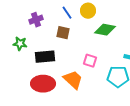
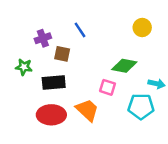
yellow circle: (88, 11) -> (142, 28), moved
green diamond: (105, 30) -> (124, 66), moved
brown square: (63, 33) -> (62, 54), moved

